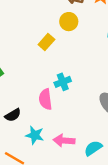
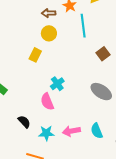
black semicircle: (13, 115) -> (24, 122), turned -88
cyan semicircle: (93, 148) -> (97, 131), turned -63

